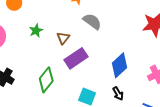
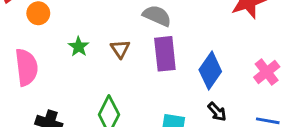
purple rectangle: (76, 58) -> (165, 54), moved, turned -50

